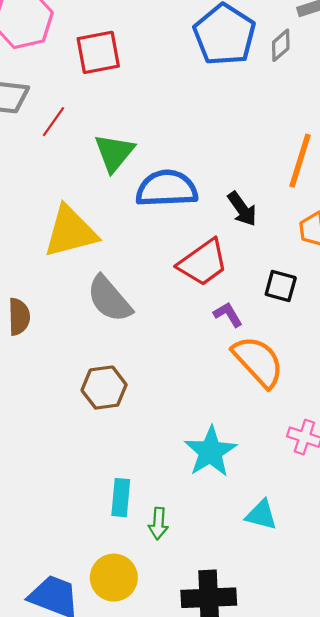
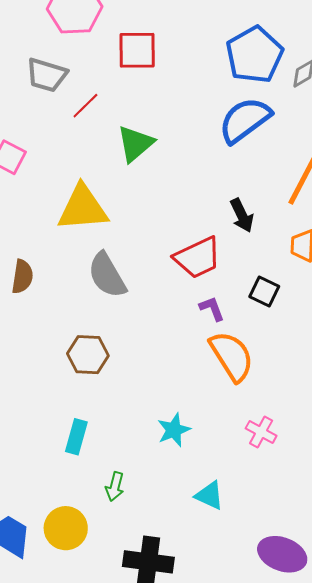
blue semicircle: (167, 189) -> (245, 120), moved, turned -44
cyan star: (210, 452) -> (174, 430), size x0.7
cyan rectangle: (121, 498) -> (76, 437), moved

